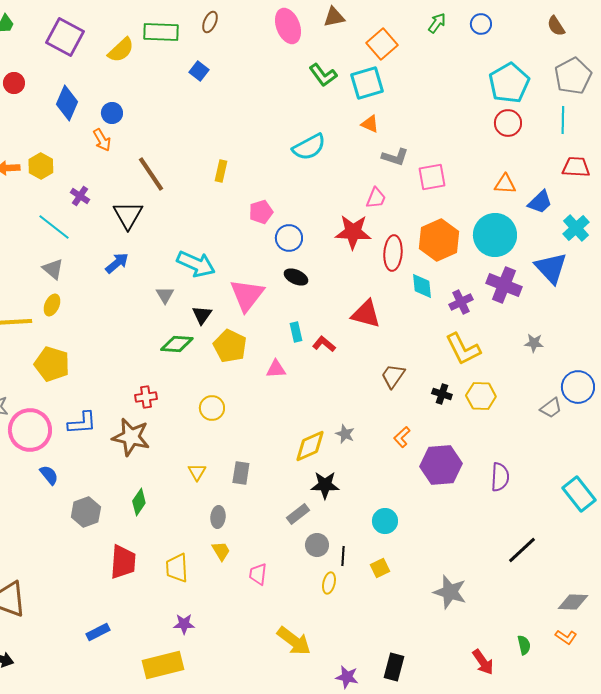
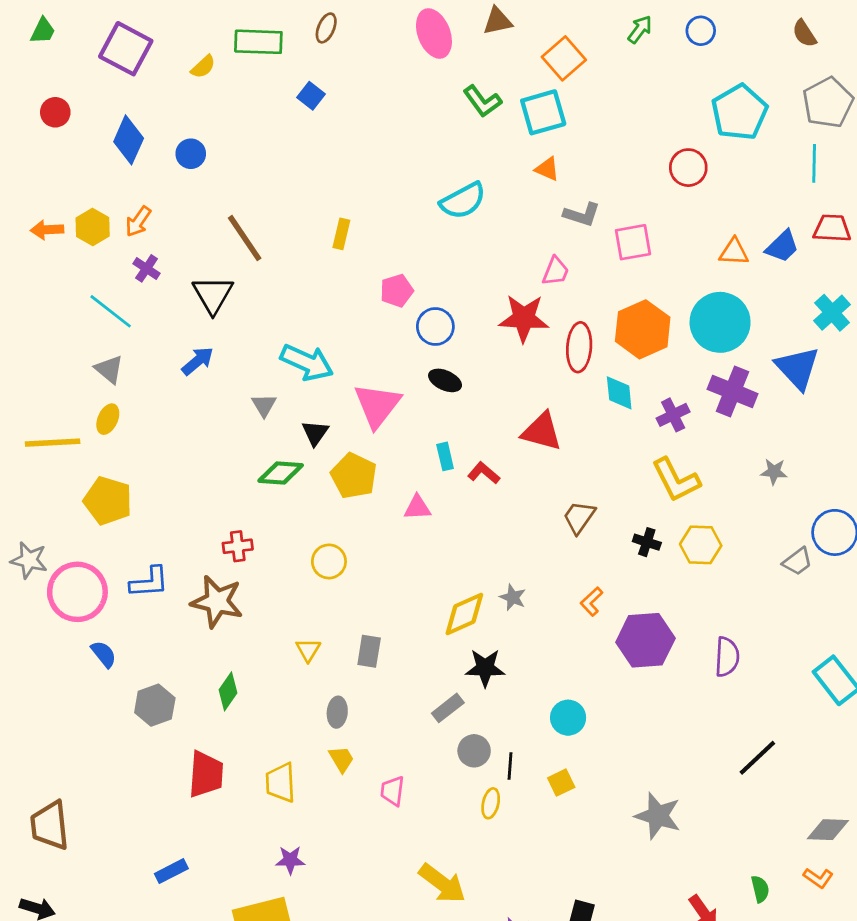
yellow semicircle: (121, 50) -> (203, 67), size x0.7
red circle: (508, 123) -> (688, 168), moved
orange arrow: (102, 140) -> (138, 221), moved, turned 65
blue trapezoid: (540, 202) -> (782, 246), moved

